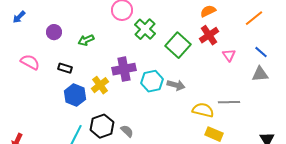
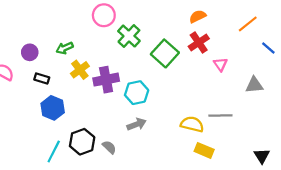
purple circle: (54, 32) -> (30, 52), moved
blue line: (261, 52) -> (268, 48), moved
yellow cross: (100, 85) -> (80, 70), moved
gray arrow: (176, 85) -> (137, 124), moved, turned -36

